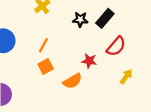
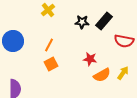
red semicircle: (116, 46) -> (124, 41), moved, turned 60
orange semicircle: (72, 81) -> (102, 75), moved

